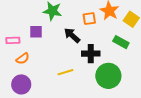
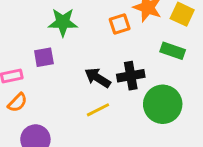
black arrow: (72, 35) -> (98, 78), moved
orange semicircle: (23, 59) -> (17, 103), moved

